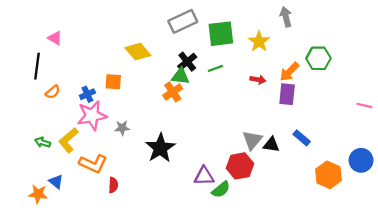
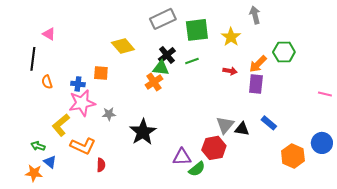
orange semicircle: (53, 92) -> (47, 82), turned 112
blue cross: (87, 94) -> (78, 84), turned 32
green arrow: (43, 142) -> (38, 146), moved

